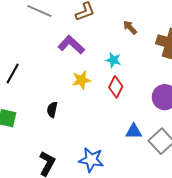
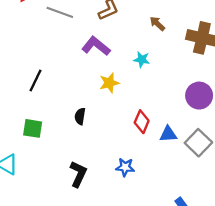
red diamond: (116, 87) -> (142, 122), moved
blue star: (91, 160) -> (125, 167), size x0.7

